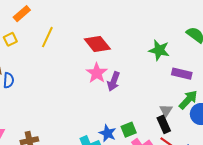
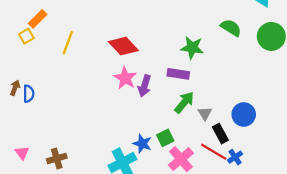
yellow square: (10, 39) -> (26, 36), moved
purple rectangle: (182, 74) -> (178, 74), moved
green arrow: (188, 100) -> (184, 102), moved
black rectangle: (164, 124) -> (220, 134), moved

